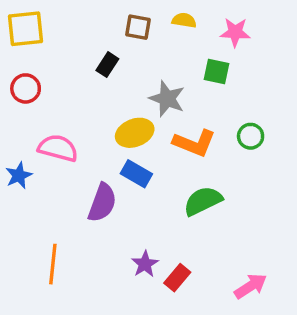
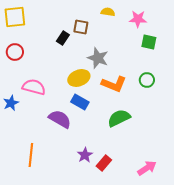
brown square: (138, 27) -> (81, 27), moved
green square: (216, 71) -> (149, 42), moved
purple semicircle: (102, 203) -> (60, 119), turned -80

